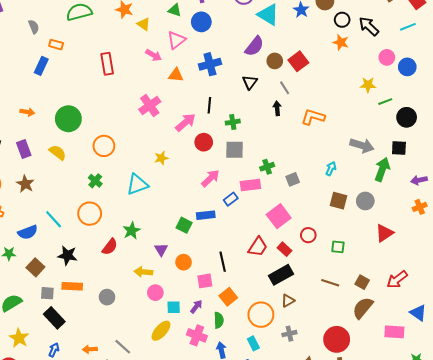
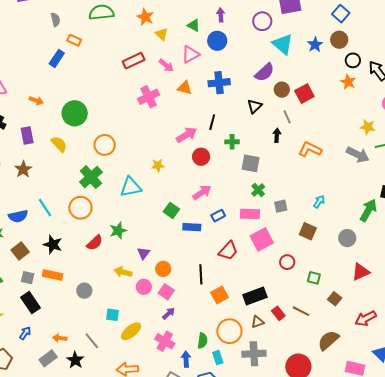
red rectangle: (107, 64) -> (134, 61), moved, turned 65
pink cross: (150, 105) -> (149, 97), moved
gray arrow: (362, 145) -> (358, 155), moved
gray square: (234, 150) -> (251, 163), moved
green cross: (267, 167) -> (258, 190), turned -32
green cross: (95, 181) -> (91, 177), size x1.6
pink rectangle: (250, 185) -> (250, 214), moved
brown square: (339, 201) -> (308, 231), moved
green square: (184, 225) -> (171, 210), moved
red trapezoid: (258, 247) -> (228, 251), moved
red rectangle: (284, 249) -> (278, 313), moved
pink square: (205, 281) -> (166, 292), moved, turned 35
brown square: (362, 282) -> (335, 299), moved
pink circle: (155, 293) -> (144, 287), moved
orange square: (228, 297) -> (220, 295), moved
cyan square: (174, 307) -> (113, 315), moved
green semicircle: (219, 320) -> (202, 341), moved
gray cross: (289, 334) -> (254, 354), size x1.6

